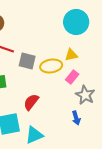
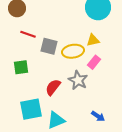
gray star: (85, 95) -> (78, 80), moved
blue arrow: (76, 118) -> (98, 116), moved, turned -40

